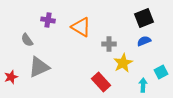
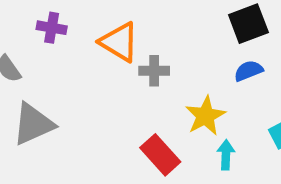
gray cross: (109, 44) -> (154, 71), moved
cyan arrow: (143, 85) -> (226, 155), moved

